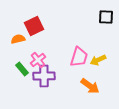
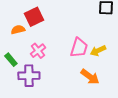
green rectangle: (22, 69) -> (11, 60), moved
purple cross: (44, 76) -> (29, 76), moved

